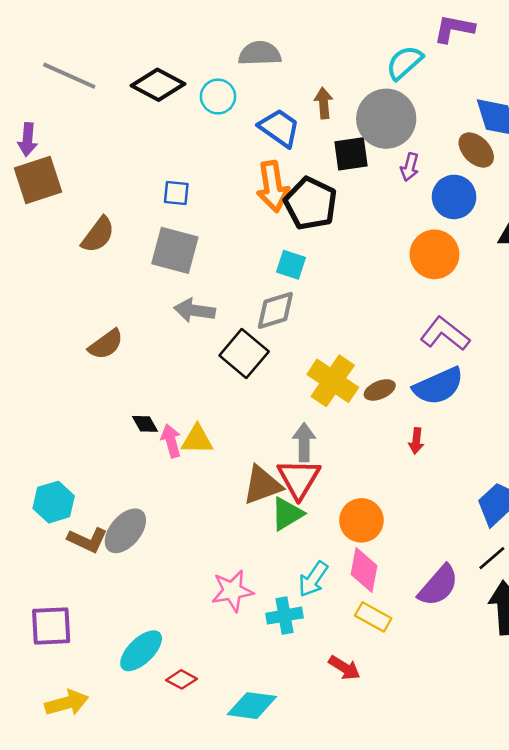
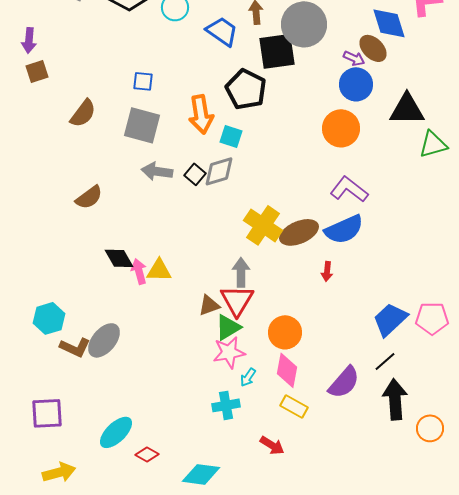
black square: (351, 154) -> (277, 51), size x1.4
purple arrow: (410, 167) -> (354, 58), moved, turned -80
brown square: (38, 180) -> (37, 71), size x0.6
orange arrow: (273, 187) -> (201, 114), moved
black square: (244, 353) -> (195, 174), moved, size x0.6
brown ellipse: (380, 390) -> (299, 232), size x1.6
black diamond: (145, 424) -> (119, 258), size x1.4
brown triangle: (262, 485) -> (209, 305), size x0.7
cyan arrow: (313, 579) -> (248, 377), size x0.7
pink star: (232, 591) -> (229, 352), moved

